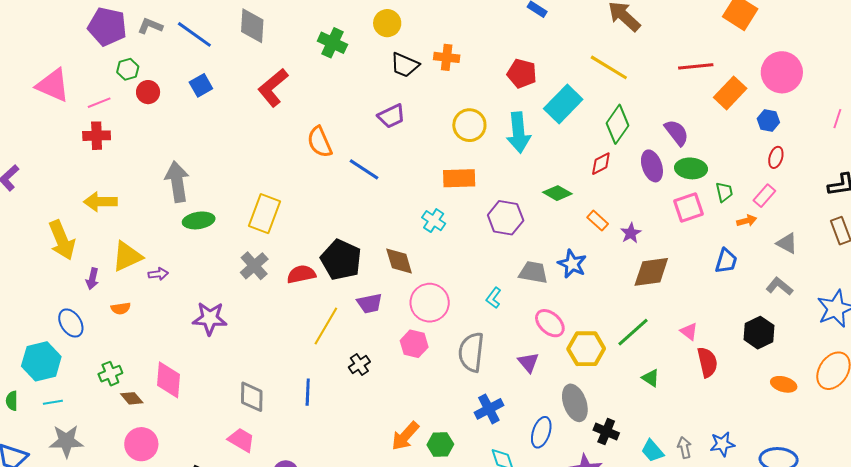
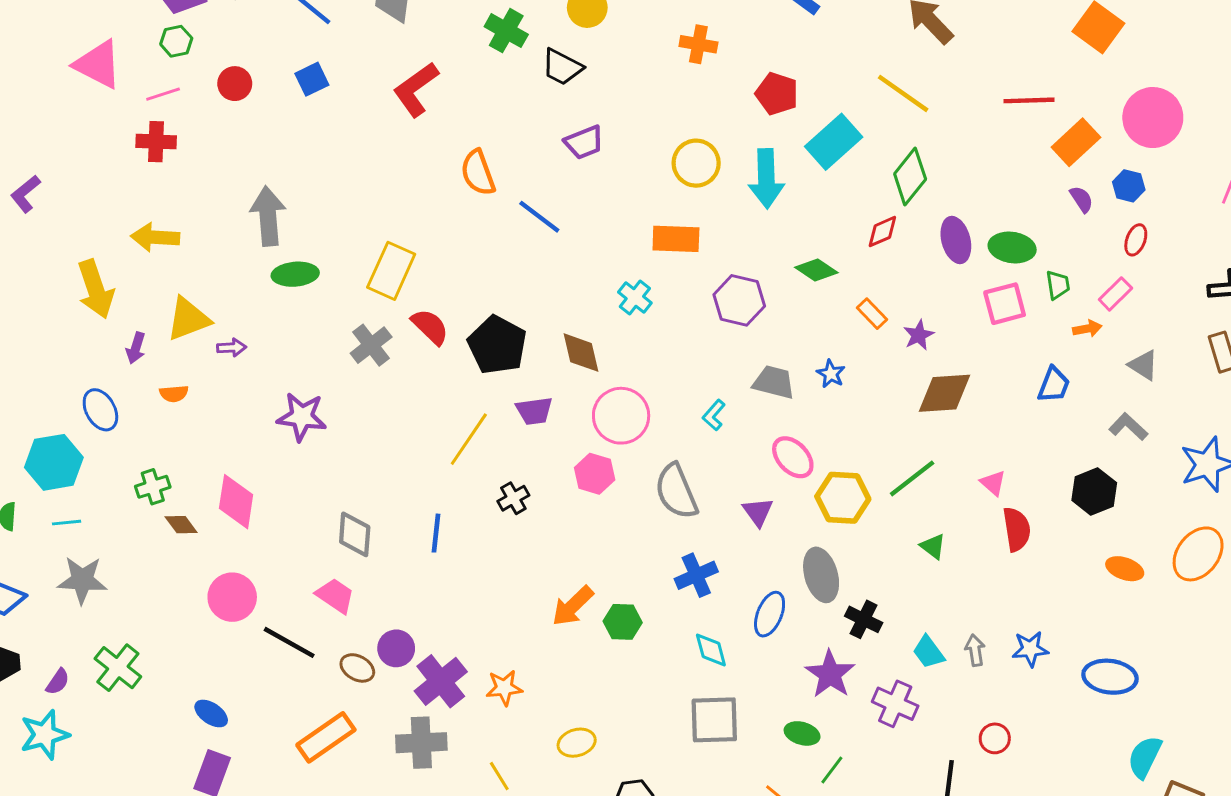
orange cross: (447, 57) -> (698, 44), moved
black trapezoid: (405, 65) -> (562, 67), moved
green hexagon: (128, 69) -> (176, 41), moved
purple semicircle: (677, 133) -> (1082, 199), moved, size x0.7
blue star: (572, 264) -> (831, 374), size x0.7
red semicircle: (301, 274) -> (430, 327), moved, turned 52
gray semicircle: (471, 352) -> (676, 491), turned -33
pink circle: (141, 444) -> (232, 597), moved

